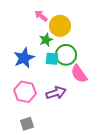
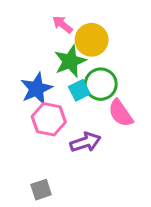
green star: (46, 40) -> (70, 61), size x1.5
cyan square: (52, 59) -> (79, 90), turned -32
pink hexagon: (25, 92) -> (49, 119), moved

